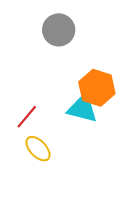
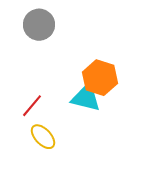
gray circle: (59, 30) -> (39, 25), moved

